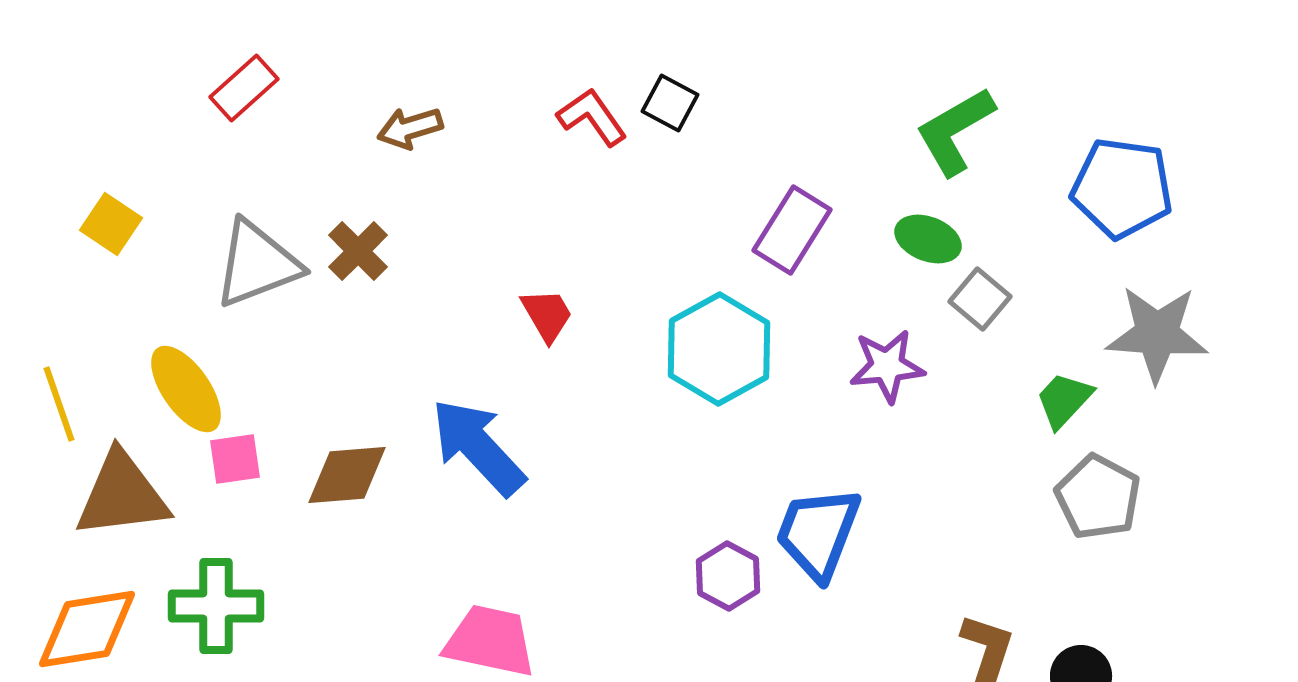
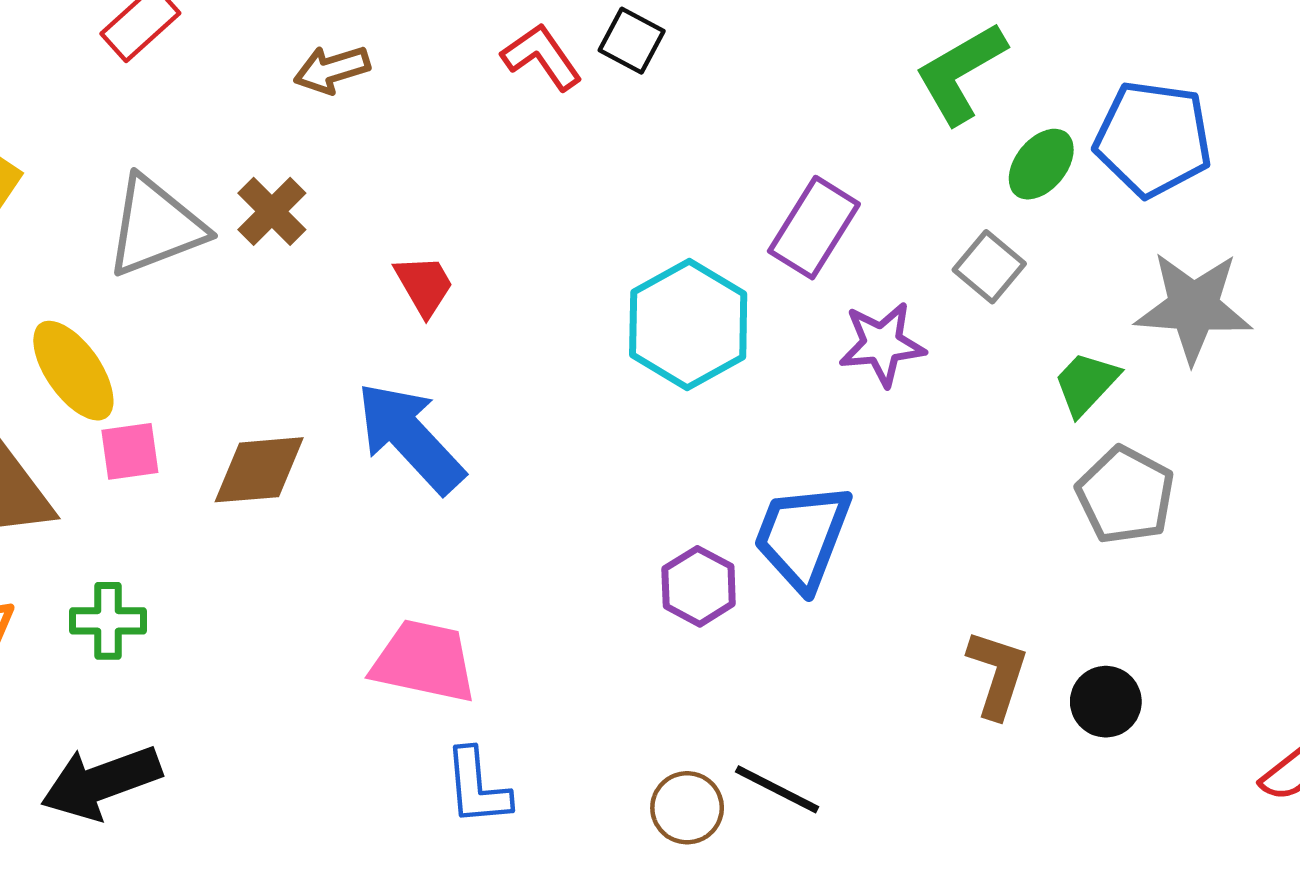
purple rectangle: (792, 230) -> (814, 228), moved
green ellipse: (928, 239) -> (1041, 164), moved, turned -72
red trapezoid: (547, 315) -> (424, 285), moved
green cross: (216, 606) -> (108, 621), size x0.7

